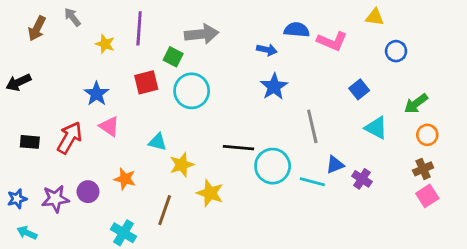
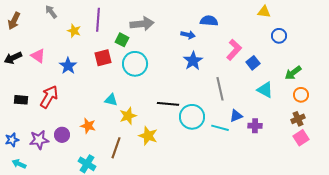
brown arrow: (37, 28) -> (14, 21), moved
pink L-shape: (332, 41) -> (234, 50), moved, turned -70
pink triangle: (109, 126) -> (38, 56), moved
purple cross: (362, 179) -> (255, 126), turned -32

